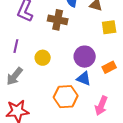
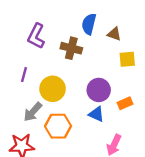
yellow circle: (43, 58) -> (53, 89), size x1.5
gray arrow: (15, 76) -> (33, 112), moved
orange hexagon: (66, 97) -> (58, 126), moved

